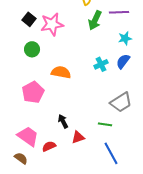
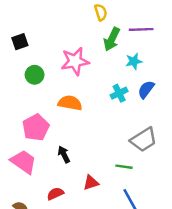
black square: (29, 19) -> (20, 42), moved, turned 32
pink star: (52, 24) -> (75, 61), moved
cyan star: (125, 38) -> (134, 61), moved
black arrow: (63, 121) -> (64, 154), moved
pink trapezoid: (28, 136) -> (23, 162), moved

